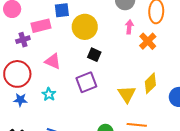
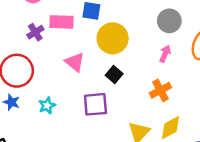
purple cross: (23, 40) -> (35, 32), turned -32
orange cross: (148, 41) -> (160, 90), moved
pink triangle: (53, 61) -> (75, 62), moved

